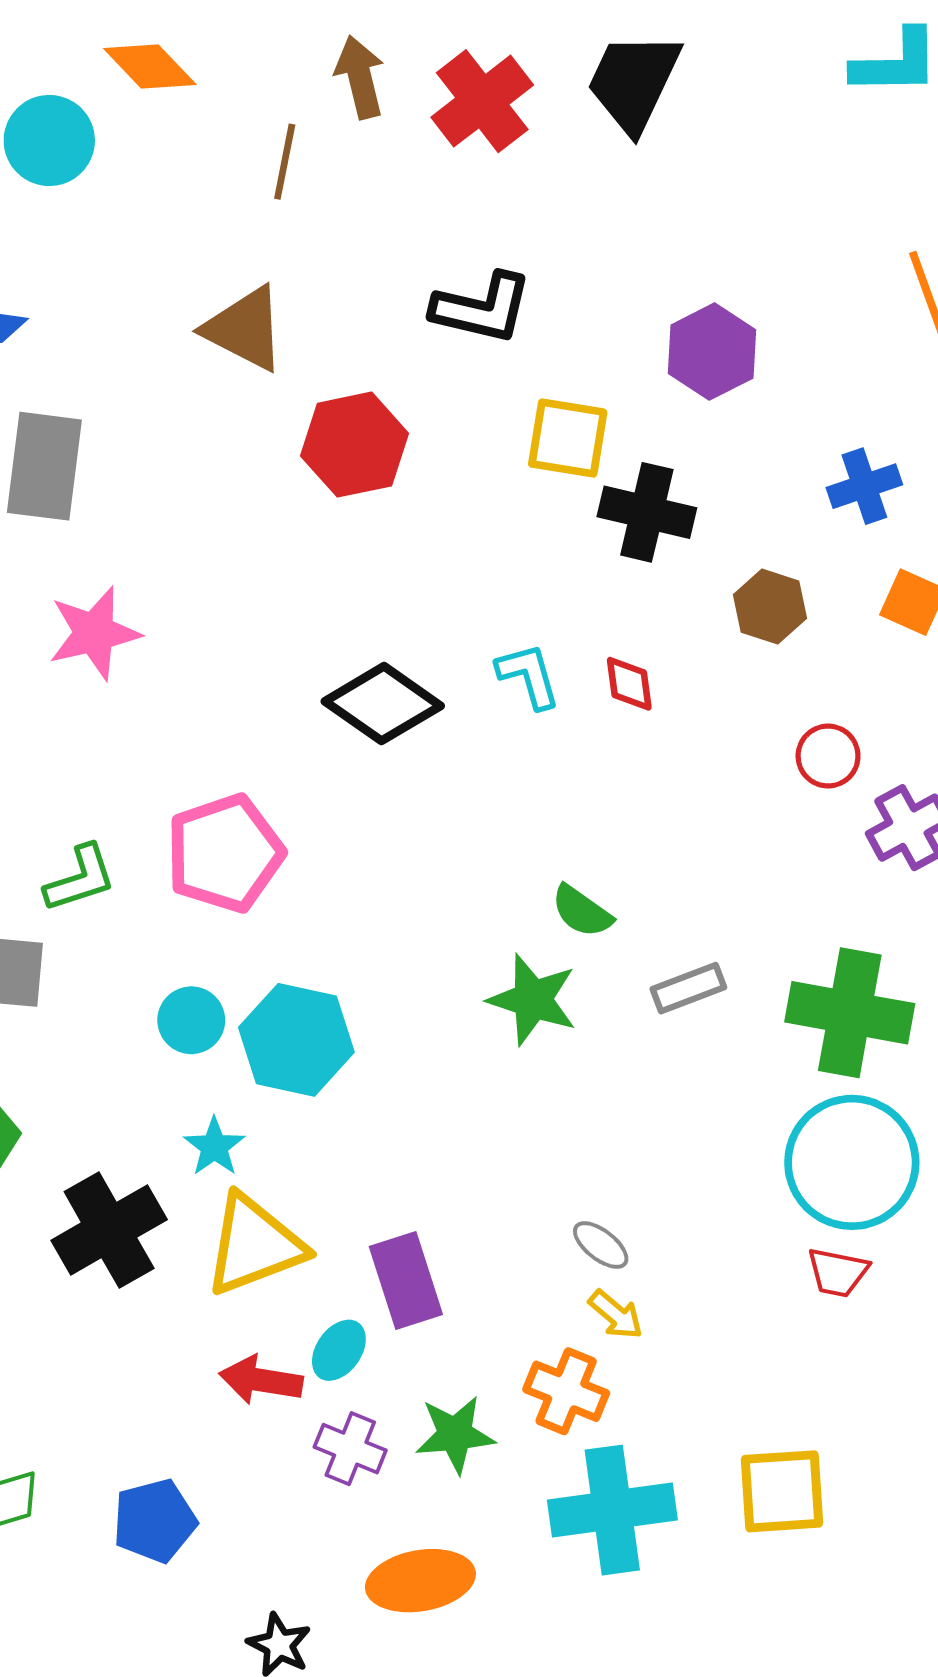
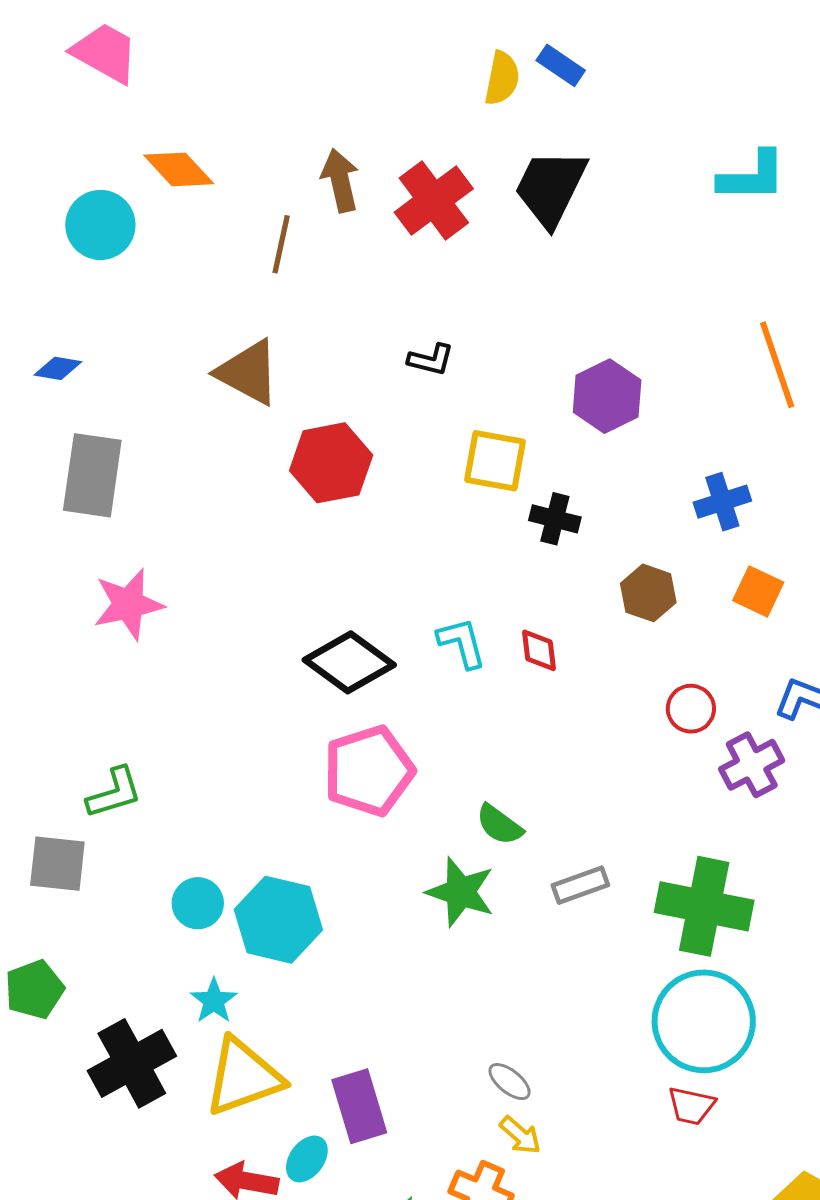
black L-shape: (482, 308) -> (431, 360), size x0.6
black cross: (647, 512) -> (555, 519), size x0.7
pink pentagon: (225, 853) -> (369, 771), moved

